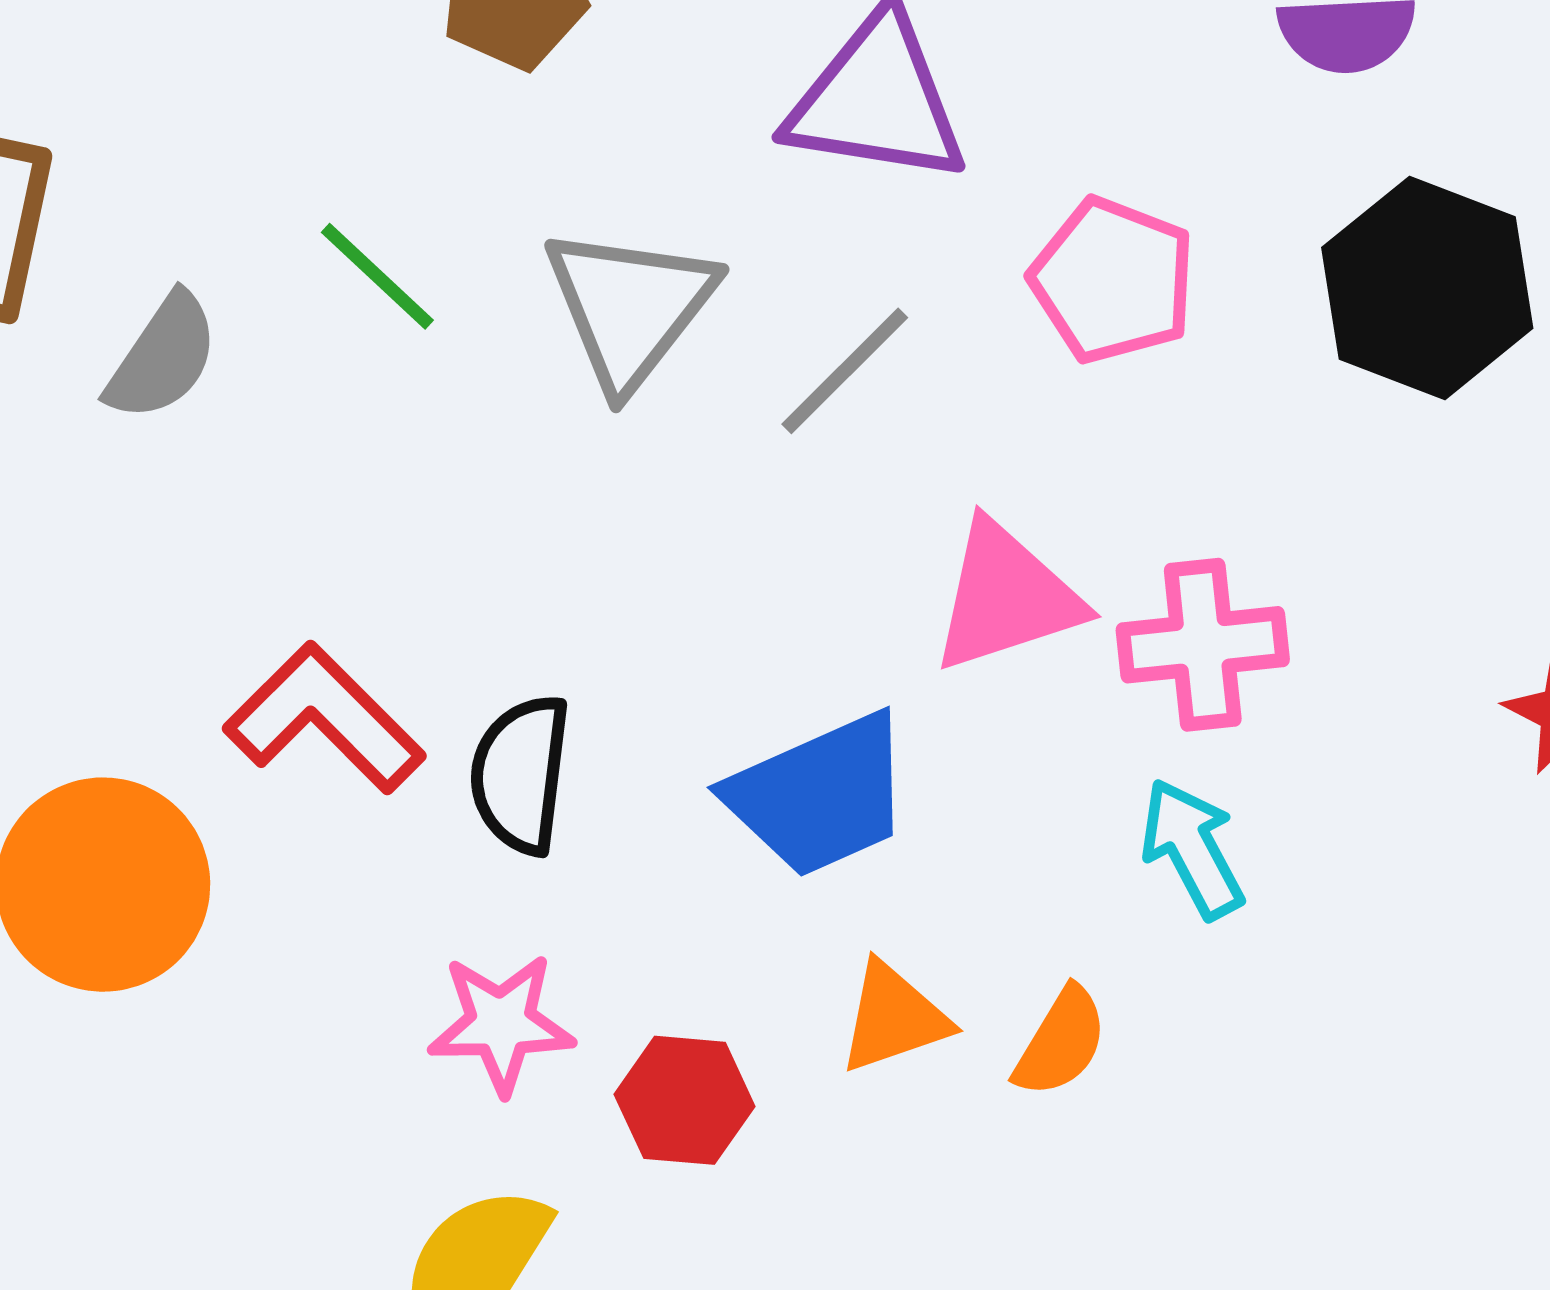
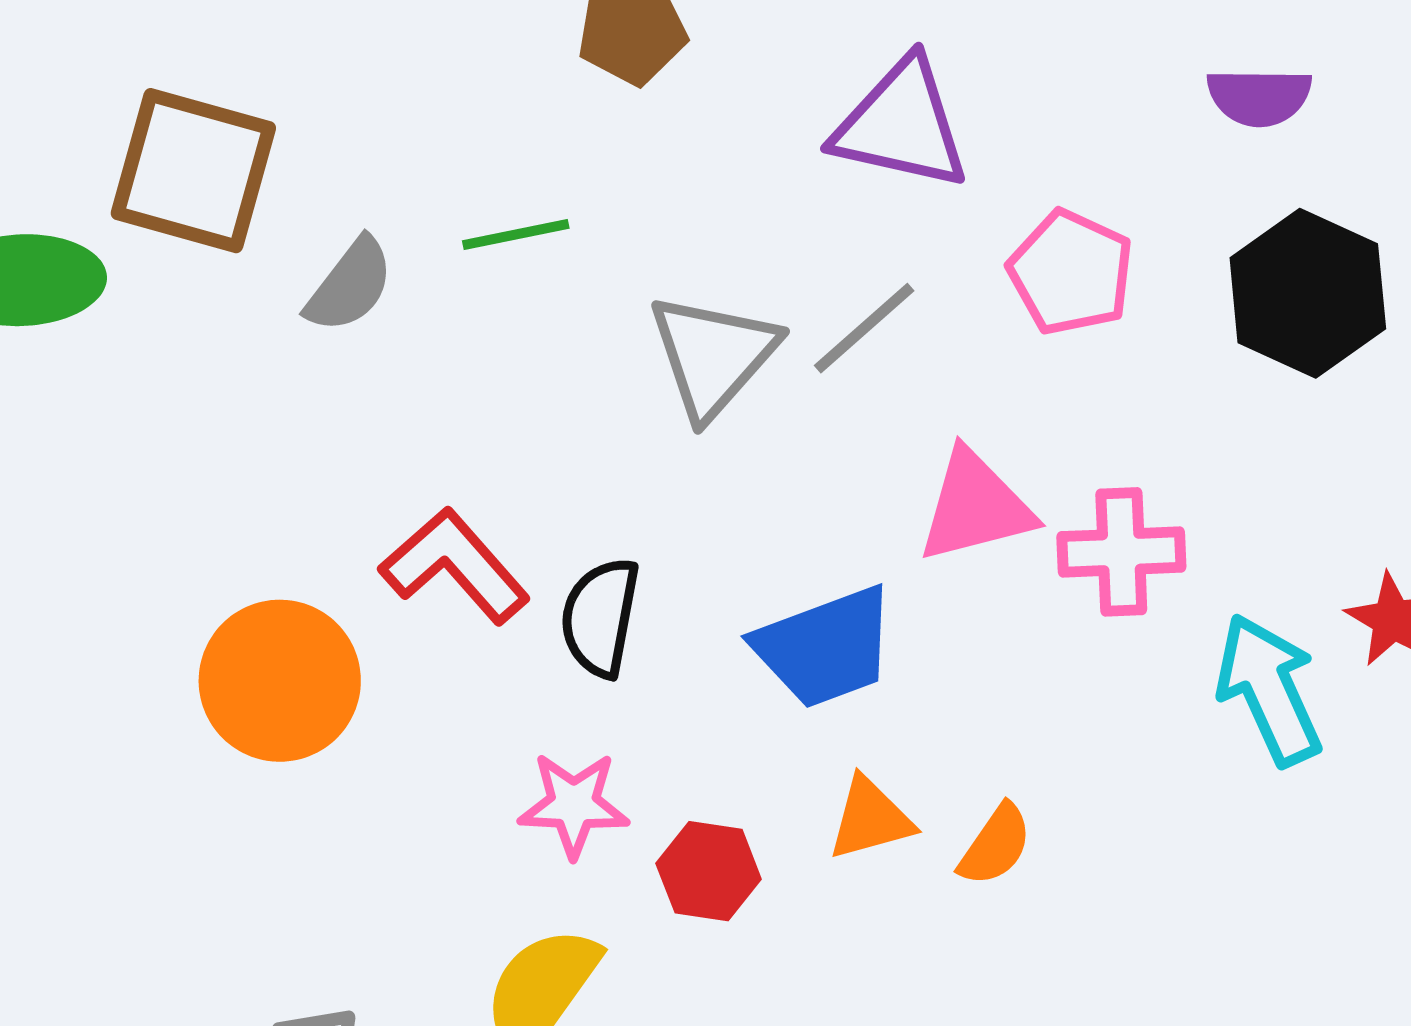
green line: (377, 276) -> (516, 234), turned -58
gray triangle: (630, 307) -> (713, 355), moved
cyan arrow: (1192, 849) -> (1269, 690), moved, size x1.4

